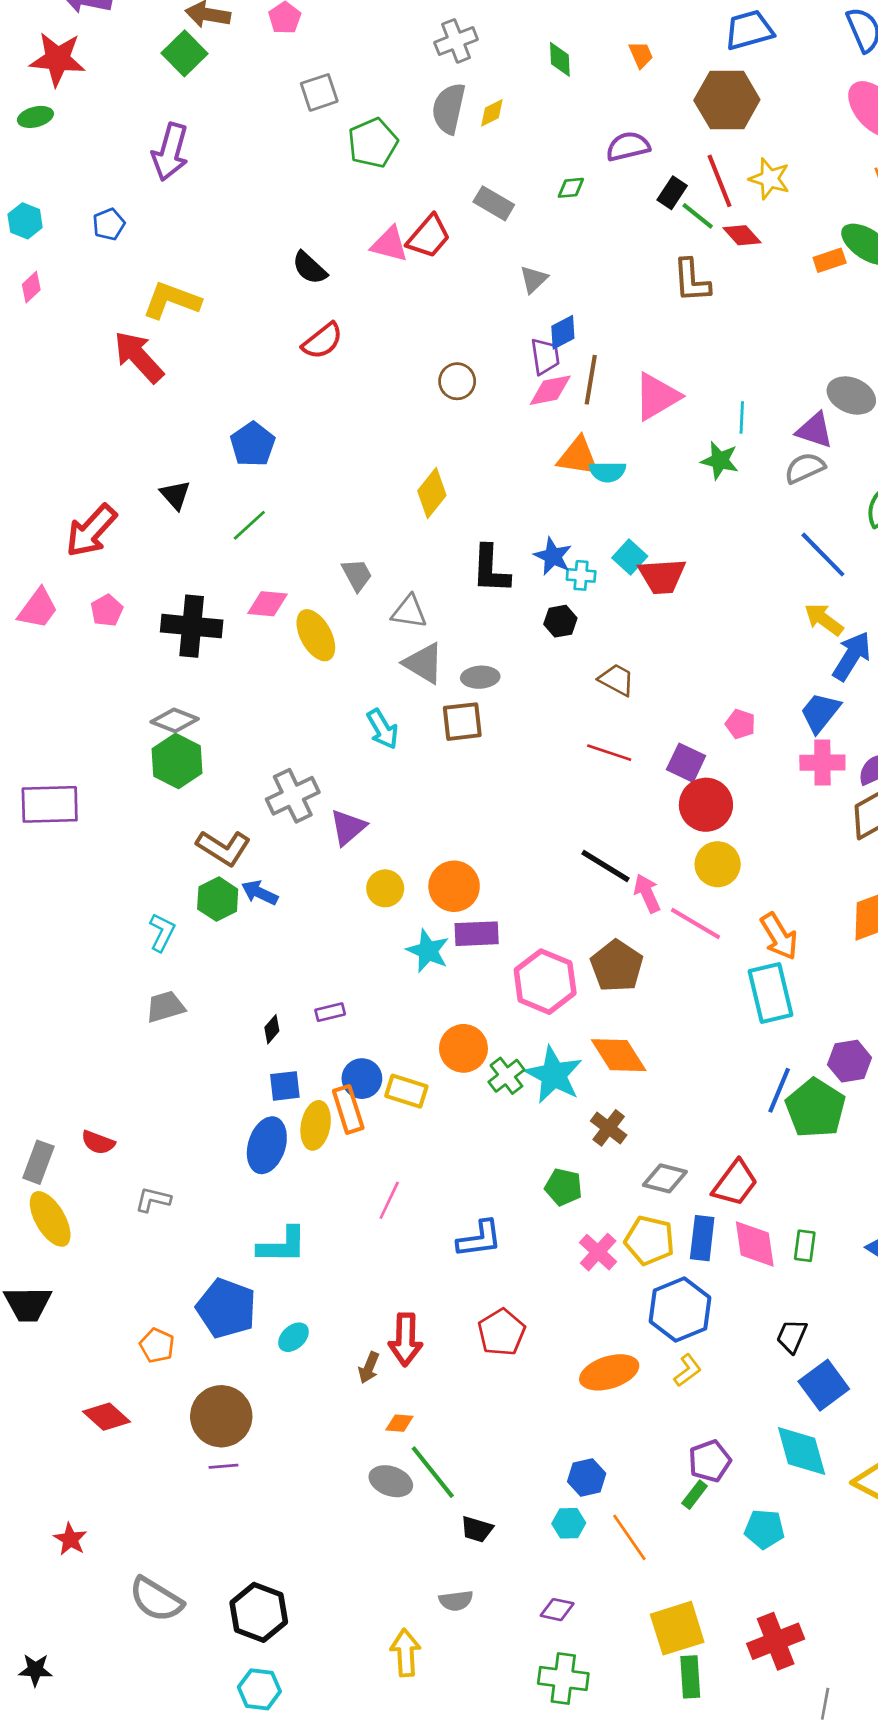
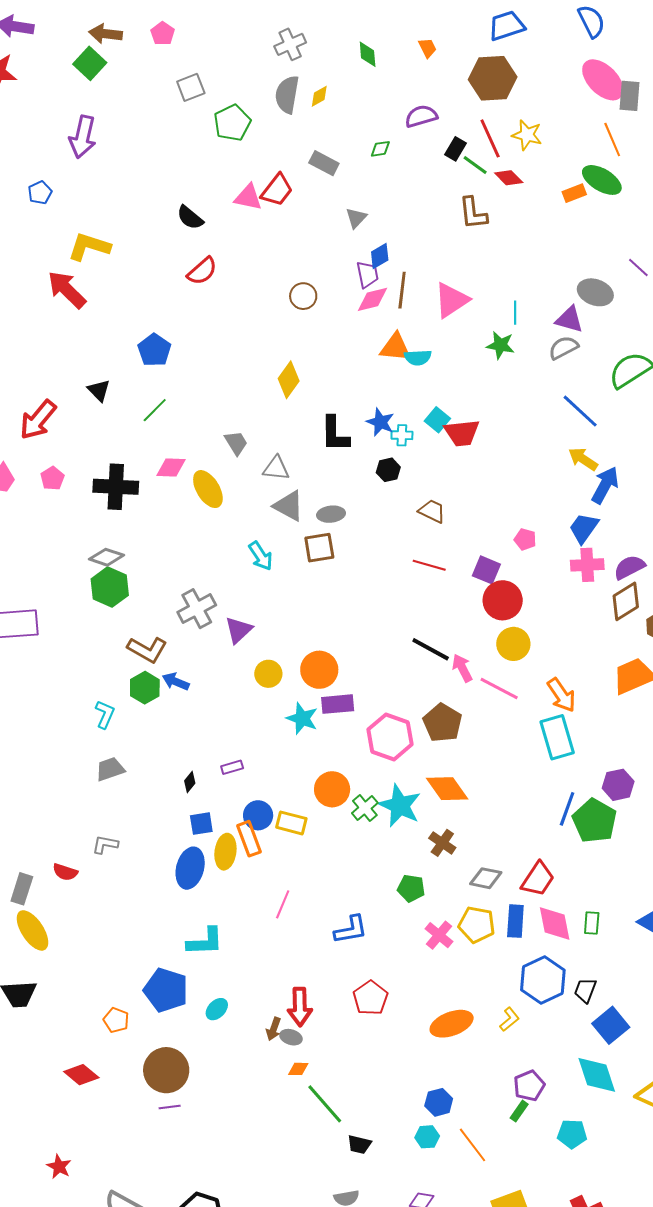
gray L-shape: (153, 1200) -> (105, 844), moved
blue hexagon: (680, 1310) -> (543, 980), moved
gray ellipse: (391, 1481) -> (291, 1037), moved, size x0.7

